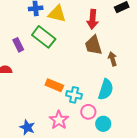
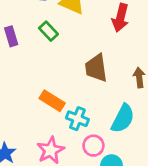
green rectangle: (44, 37) -> (48, 31), size x0.6
brown trapezoid: (93, 45) -> (96, 68), moved

